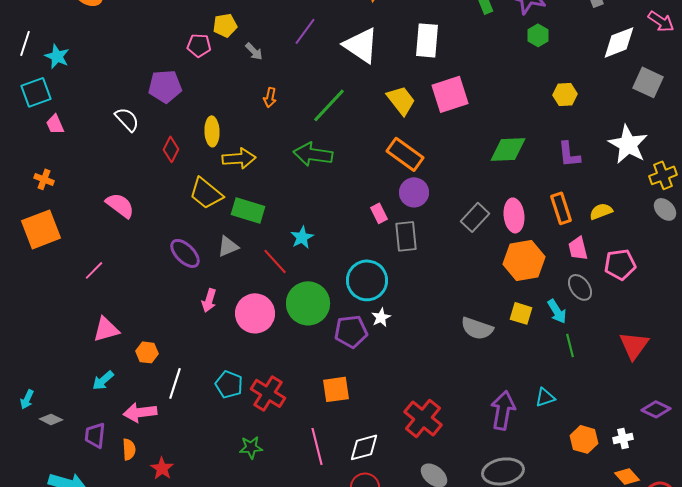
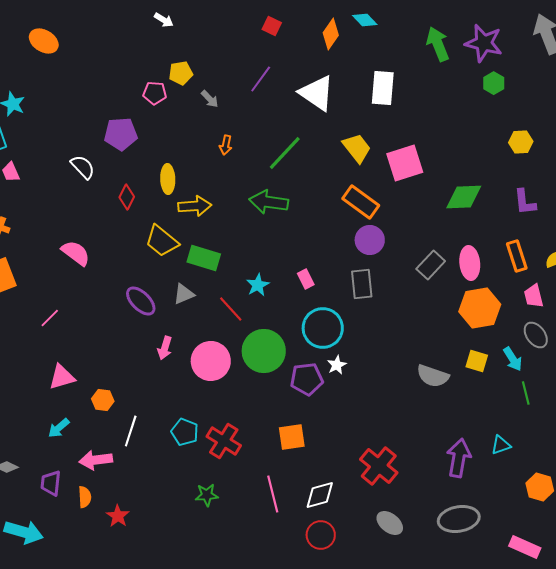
pink square: (450, 94) -> (405, 163), moved
pink rectangle: (379, 213) -> (306, 279), moved

